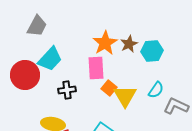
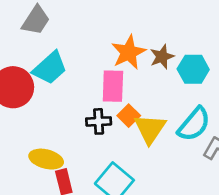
black cross: (67, 90) -> (99, 121), moved
cyan semicircle: (156, 90) -> (194, 124), size x1.5

